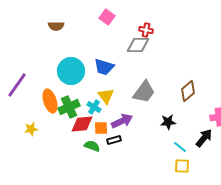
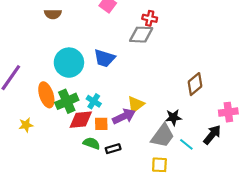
gray trapezoid: (144, 92) -> (163, 136), moved
yellow triangle: (106, 96) -> (136, 105), moved, turned 30
black rectangle: (114, 140) -> (113, 149), moved
yellow square: (182, 166) -> (159, 165), moved

